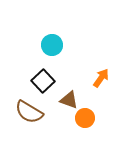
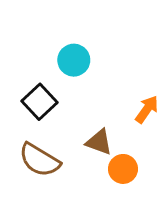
black square: (43, 81) -> (40, 102), moved

